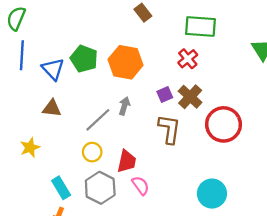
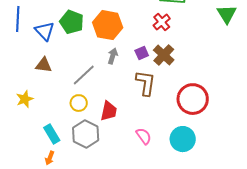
gray arrow: (124, 106) -> (113, 56), moved
red circle: (223, 124) -> (193, 99), moved
pink semicircle: (141, 185) -> (144, 136), moved

